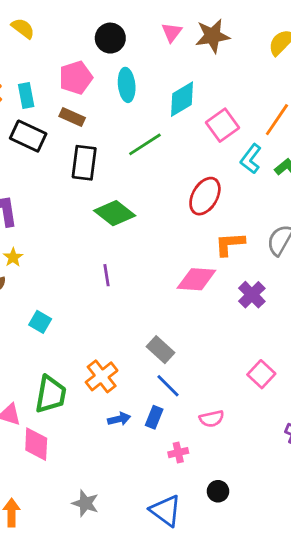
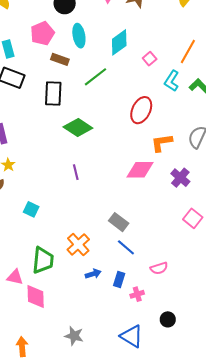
brown rectangle: (72, 117) -> (60, 59), moved
pink square: (223, 125) -> (150, 59), size x0.6
pink square: (261, 374) -> (193, 218), moved
blue rectangle: (154, 417) -> (119, 279), moved

